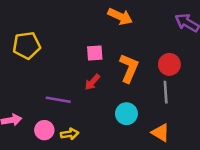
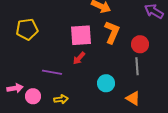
pink square: (95, 53) -> (81, 35), size x1.6
orange L-shape: (129, 68) -> (112, 32), moved
pink circle: (44, 130) -> (33, 96), moved

